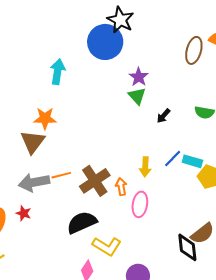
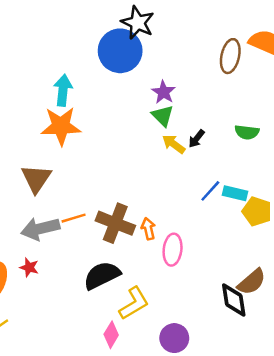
orange star: (45, 118) -> (61, 126), moved, size x1.4
yellow arrow: (145, 167) -> (174, 144), moved, turned 126
brown cross: (95, 181) -> (115, 223), turned -32
yellow L-shape: (107, 246) -> (134, 303), turned -60

